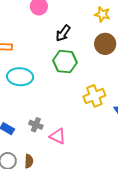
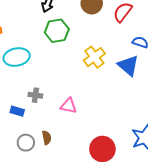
gray cross: (36, 125) -> (35, 95), moved

